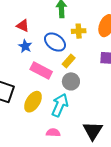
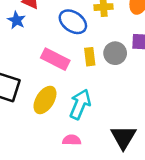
blue star: (25, 46) -> (16, 20), moved
yellow rectangle: (69, 61) -> (90, 57), moved, turned -48
gray circle: (71, 81) -> (115, 53), moved

